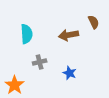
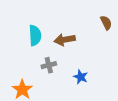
brown arrow: (69, 35) -> (65, 40), moved

